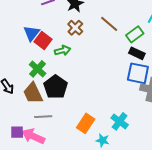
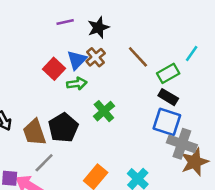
blue triangle: (32, 33) -> (77, 60), moved
green cross: (38, 69) -> (104, 111), moved
gray line: (43, 117) -> (44, 163), turned -48

